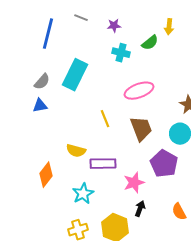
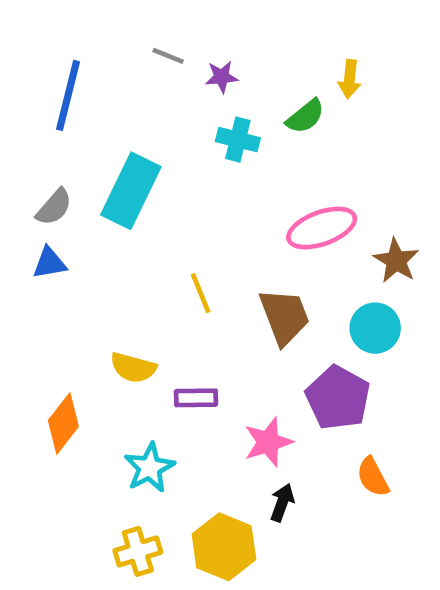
gray line: (81, 18) -> (168, 56), moved
pink ellipse: (139, 91) -> (322, 228), moved
purple rectangle: (103, 164) -> (196, 398), size x0.7
orange semicircle: (179, 212) -> (373, 477), moved

